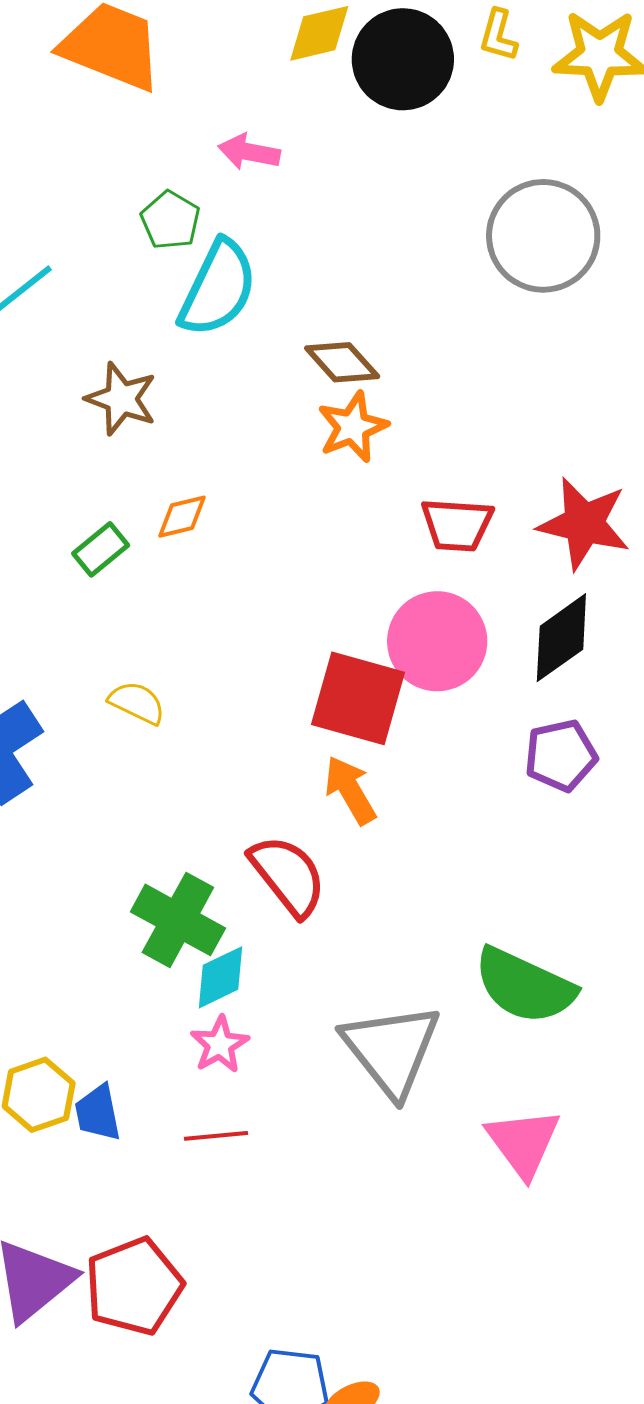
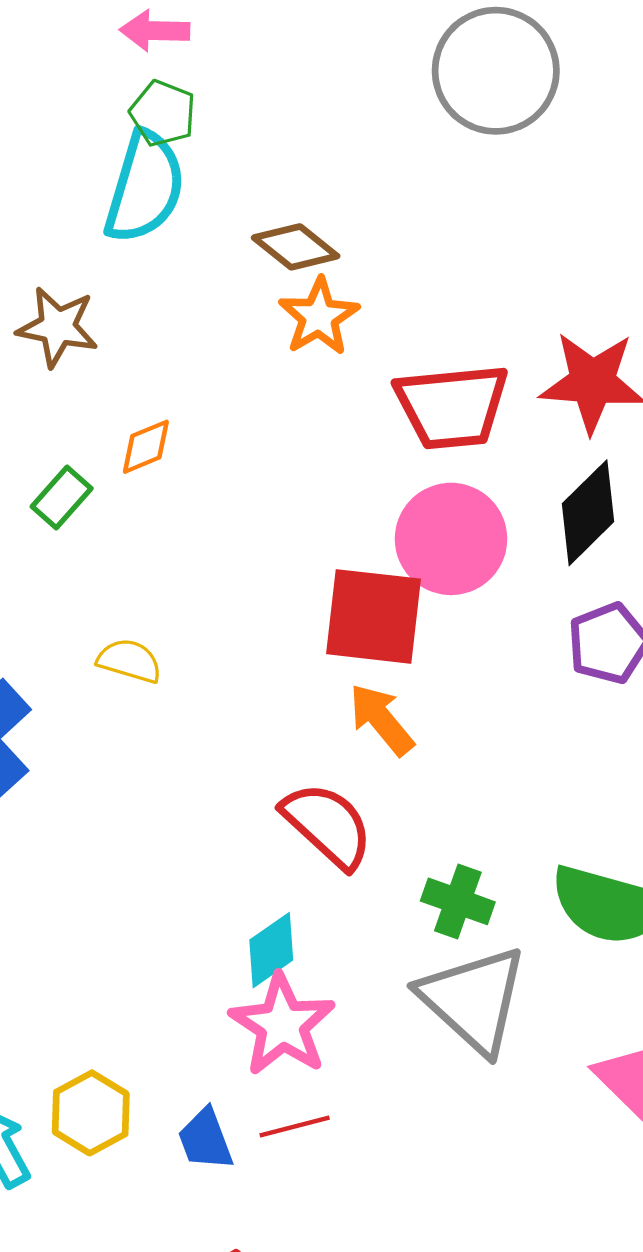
green pentagon: (170, 220) -> (163, 113), moved
red trapezoid: (457, 525) -> (452, 406), size x1.4
green cross: (178, 920) -> (458, 901), moved, size x0.7
pink star: (220, 1045) -> (282, 1025), size x1.6
blue trapezoid: (98, 1113) -> (205, 1139), moved

